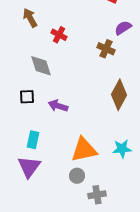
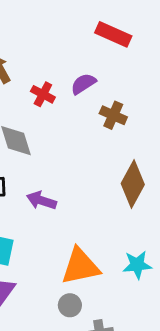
purple semicircle: (123, 28) -> (83, 84), moved

